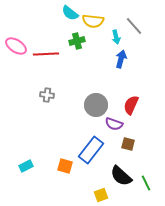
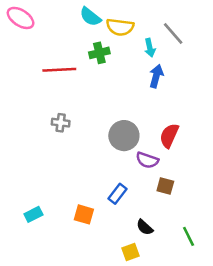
pink ellipse: (16, 46) -> (21, 18), moved
blue rectangle: (91, 150) -> (117, 194), size x0.6
black semicircle: (121, 176) -> (145, 227), moved, size x0.6

